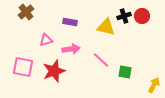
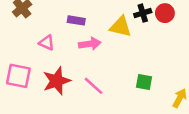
pink triangle: (46, 40) -> (47, 43), turned 40
pink arrow: (71, 49) -> (90, 44), moved
pink line: (101, 60) -> (93, 86), moved

